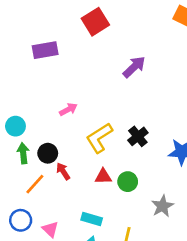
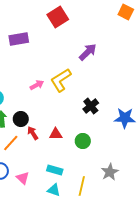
yellow L-shape: (99, 138) -> (61, 80), moved
red triangle: (103, 176) -> (56, 134), moved
gray star: (162, 206) -> (110, 172), moved

